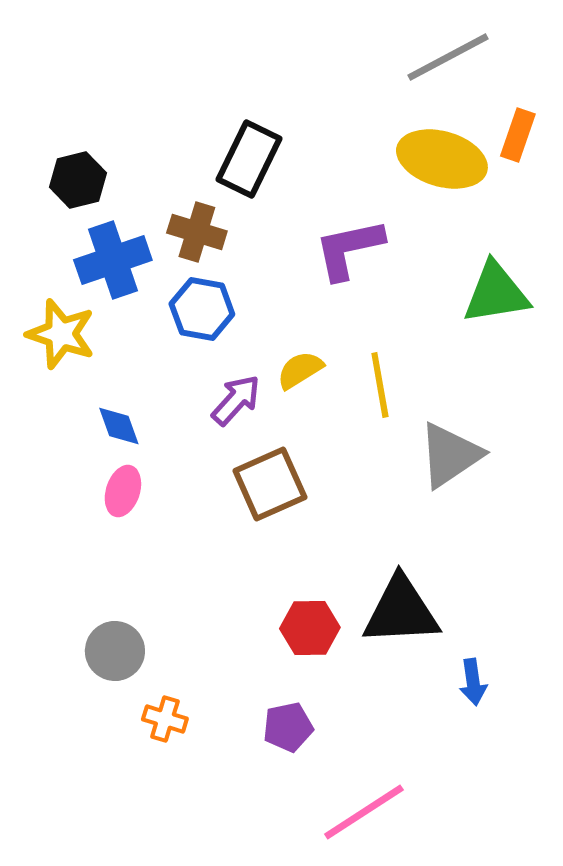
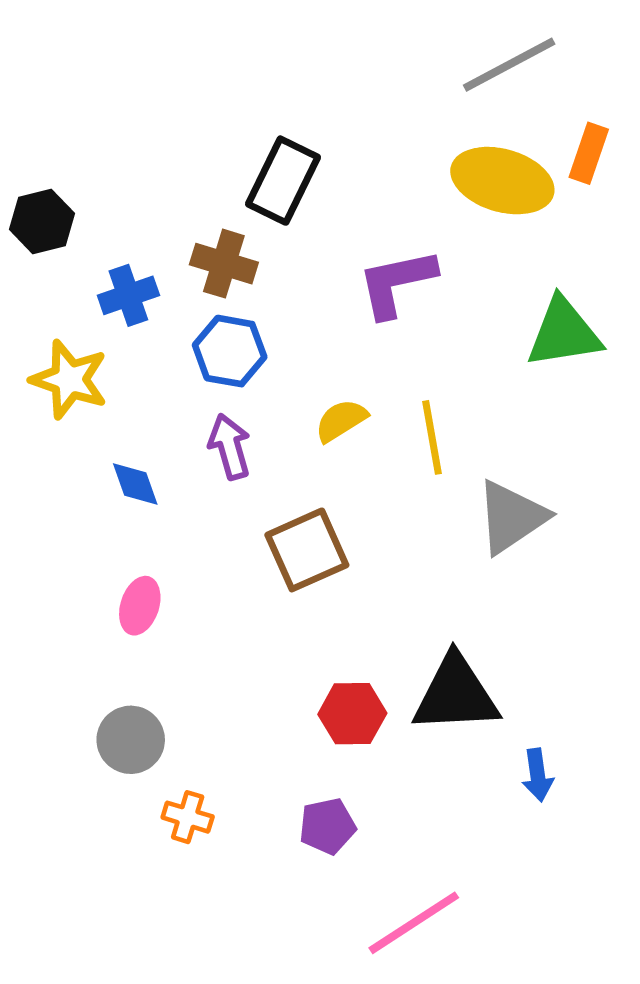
black hexagon: (78, 180) -> (42, 221), moved
blue cross: (113, 260) -> (128, 295), size x0.7
purple arrow: (236, 400) -> (230, 447), moved, turned -58
pink ellipse: (123, 491) -> (140, 606), moved

